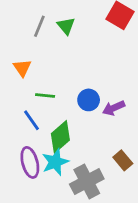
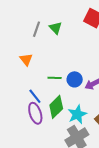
green line: (45, 95) -> (55, 78), moved
purple ellipse: (30, 162) -> (35, 113), moved
cyan star: (55, 162) -> (77, 114), moved

